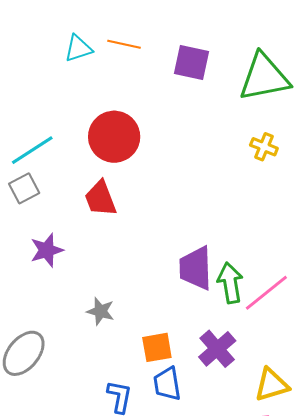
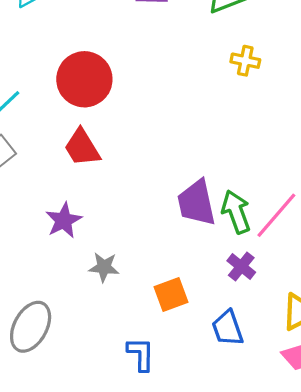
purple star: (47, 250) -> (64, 220), moved
purple cross: (217, 349) -> (241, 267), moved, size x0.7
blue trapezoid: (167, 384) -> (228, 328), moved

